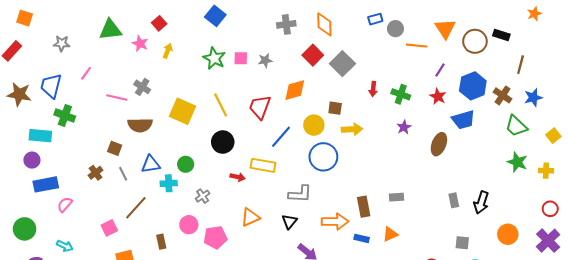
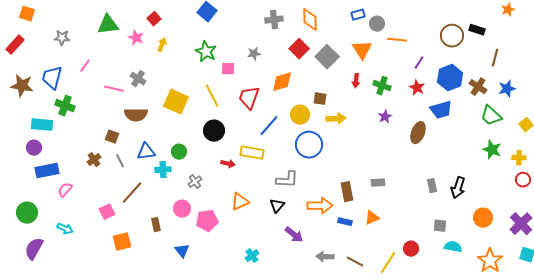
orange triangle: (445, 29) -> (362, 50), moved
pink square: (241, 58) -> (228, 69), moved
red circle: (550, 209) -> (523, 180), moved

